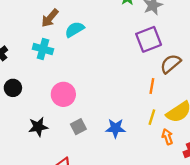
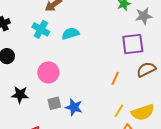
cyan semicircle: (75, 29) -> (71, 34), moved
orange line: (152, 86) -> (115, 78), moved
blue star: (115, 128) -> (74, 107), moved

